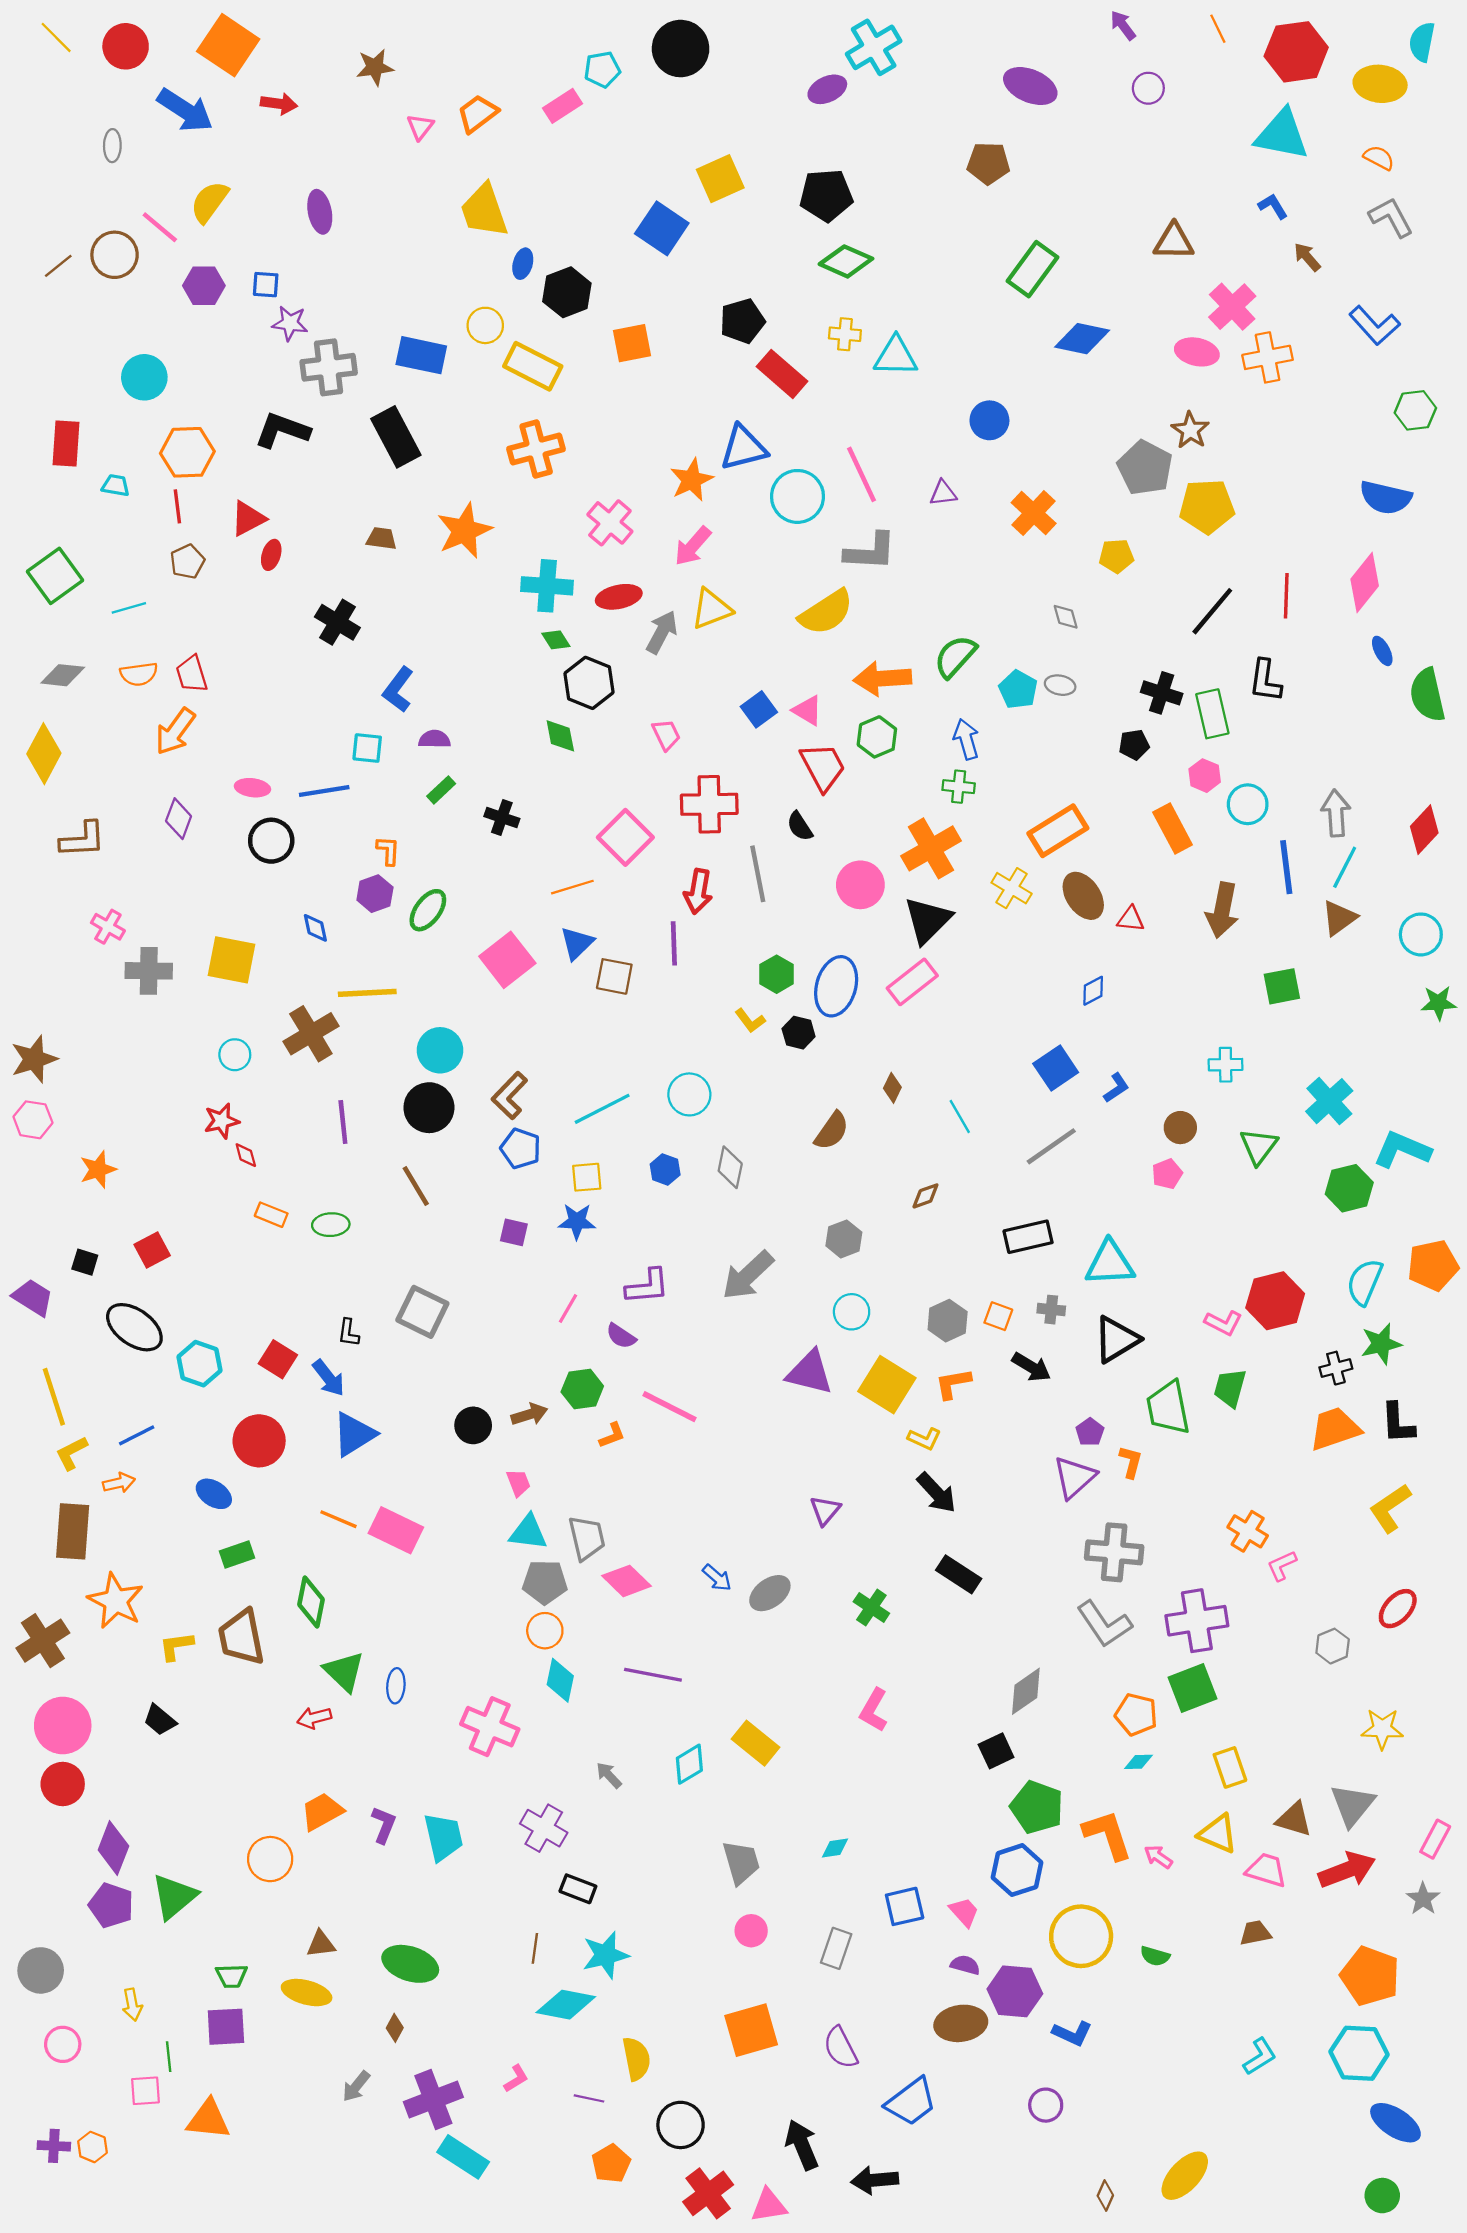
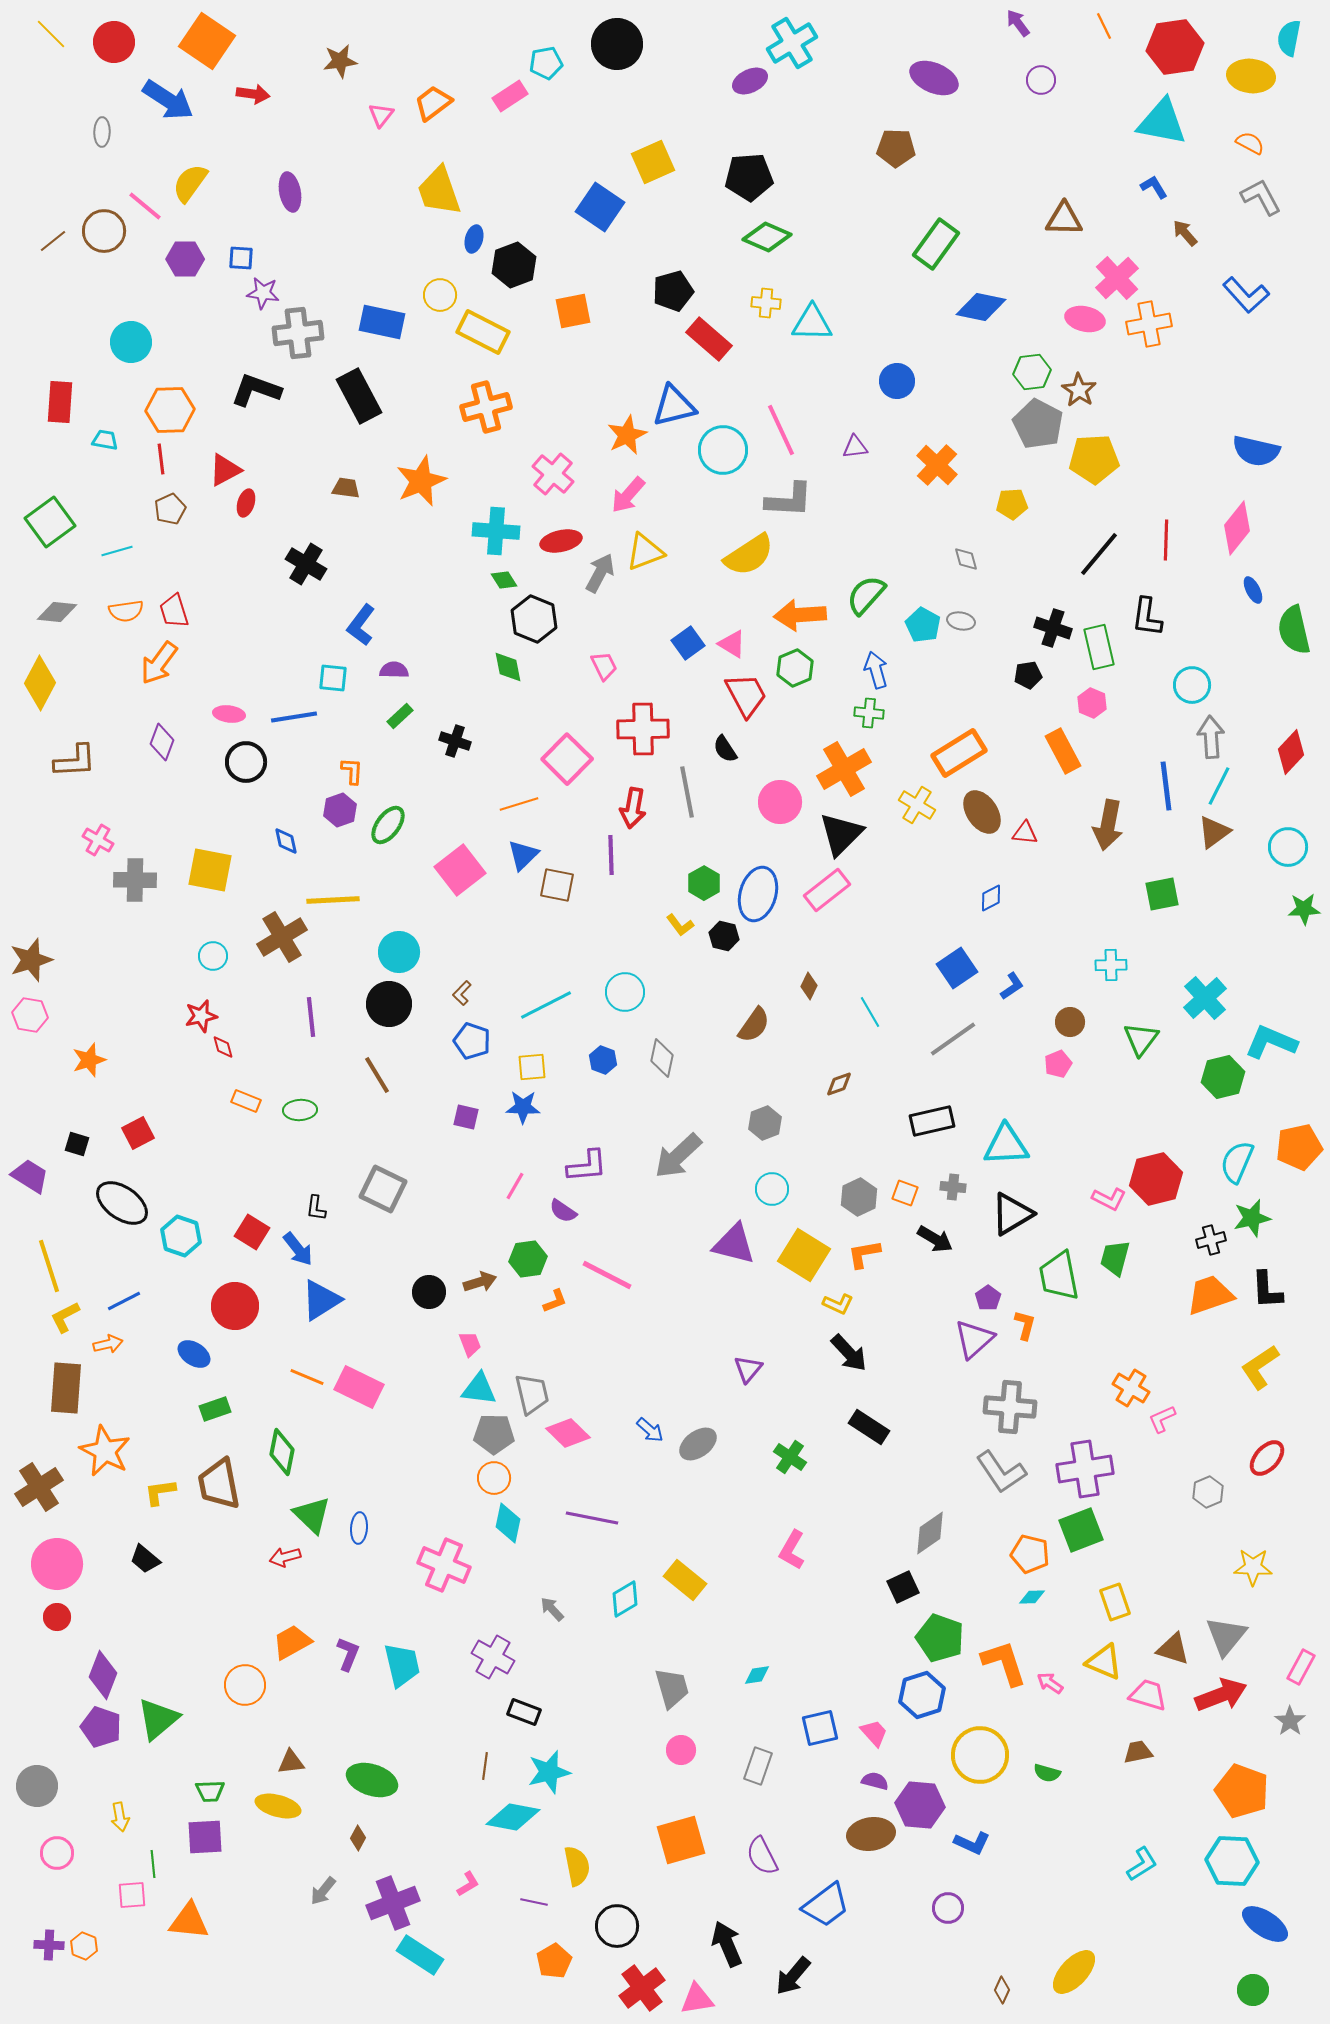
green hexagon: (1415, 410) -> (1032, 372), moved
cyan circle: (1248, 804) -> (1192, 685), moved
brown L-shape: (510, 1096) -> (462, 993), size x0.6
red circle: (63, 1784) -> (57, 1617), size x0.7
black arrow: (875, 2180) -> (793, 1976), turned -45

